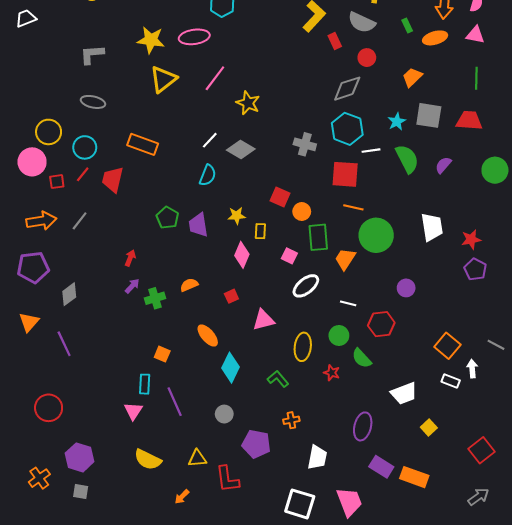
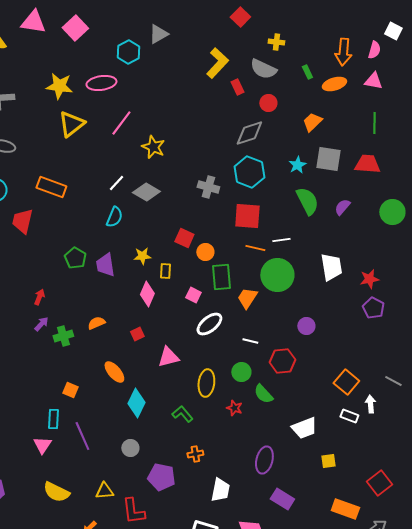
white line: (371, 151) -> (281, 240), moved
yellow square: (429, 427) -> (328, 461), turned 35
orange rectangle: (414, 477) -> (345, 509), moved

